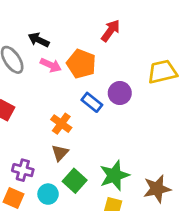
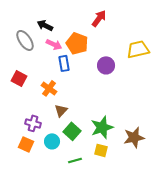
blue rectangle: (92, 102) -> (64, 63), moved, turned 42
orange cross: (61, 124) -> (49, 88), moved

